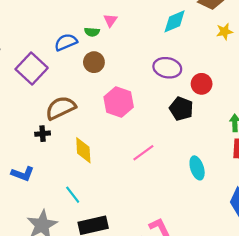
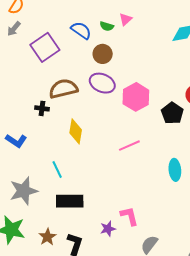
blue semicircle: (66, 42) -> (81, 30), turned 45
purple ellipse: (167, 68) -> (102, 83), moved
pink hexagon: (119, 102) -> (136, 97), moved

